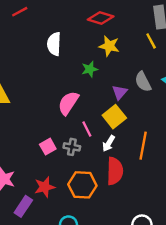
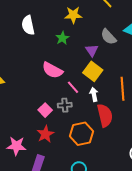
pink semicircle: (68, 103) -> (52, 70), turned -80
white arrow: (109, 143) -> (94, 94), turned 152
red star: (45, 187) -> (45, 134), moved

